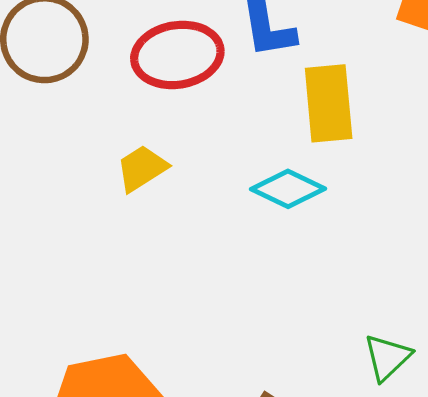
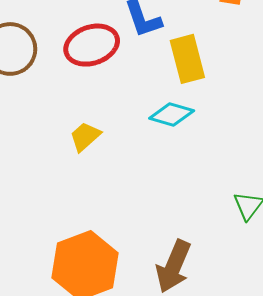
yellow trapezoid: (142, 168) -> (85, 137), moved

